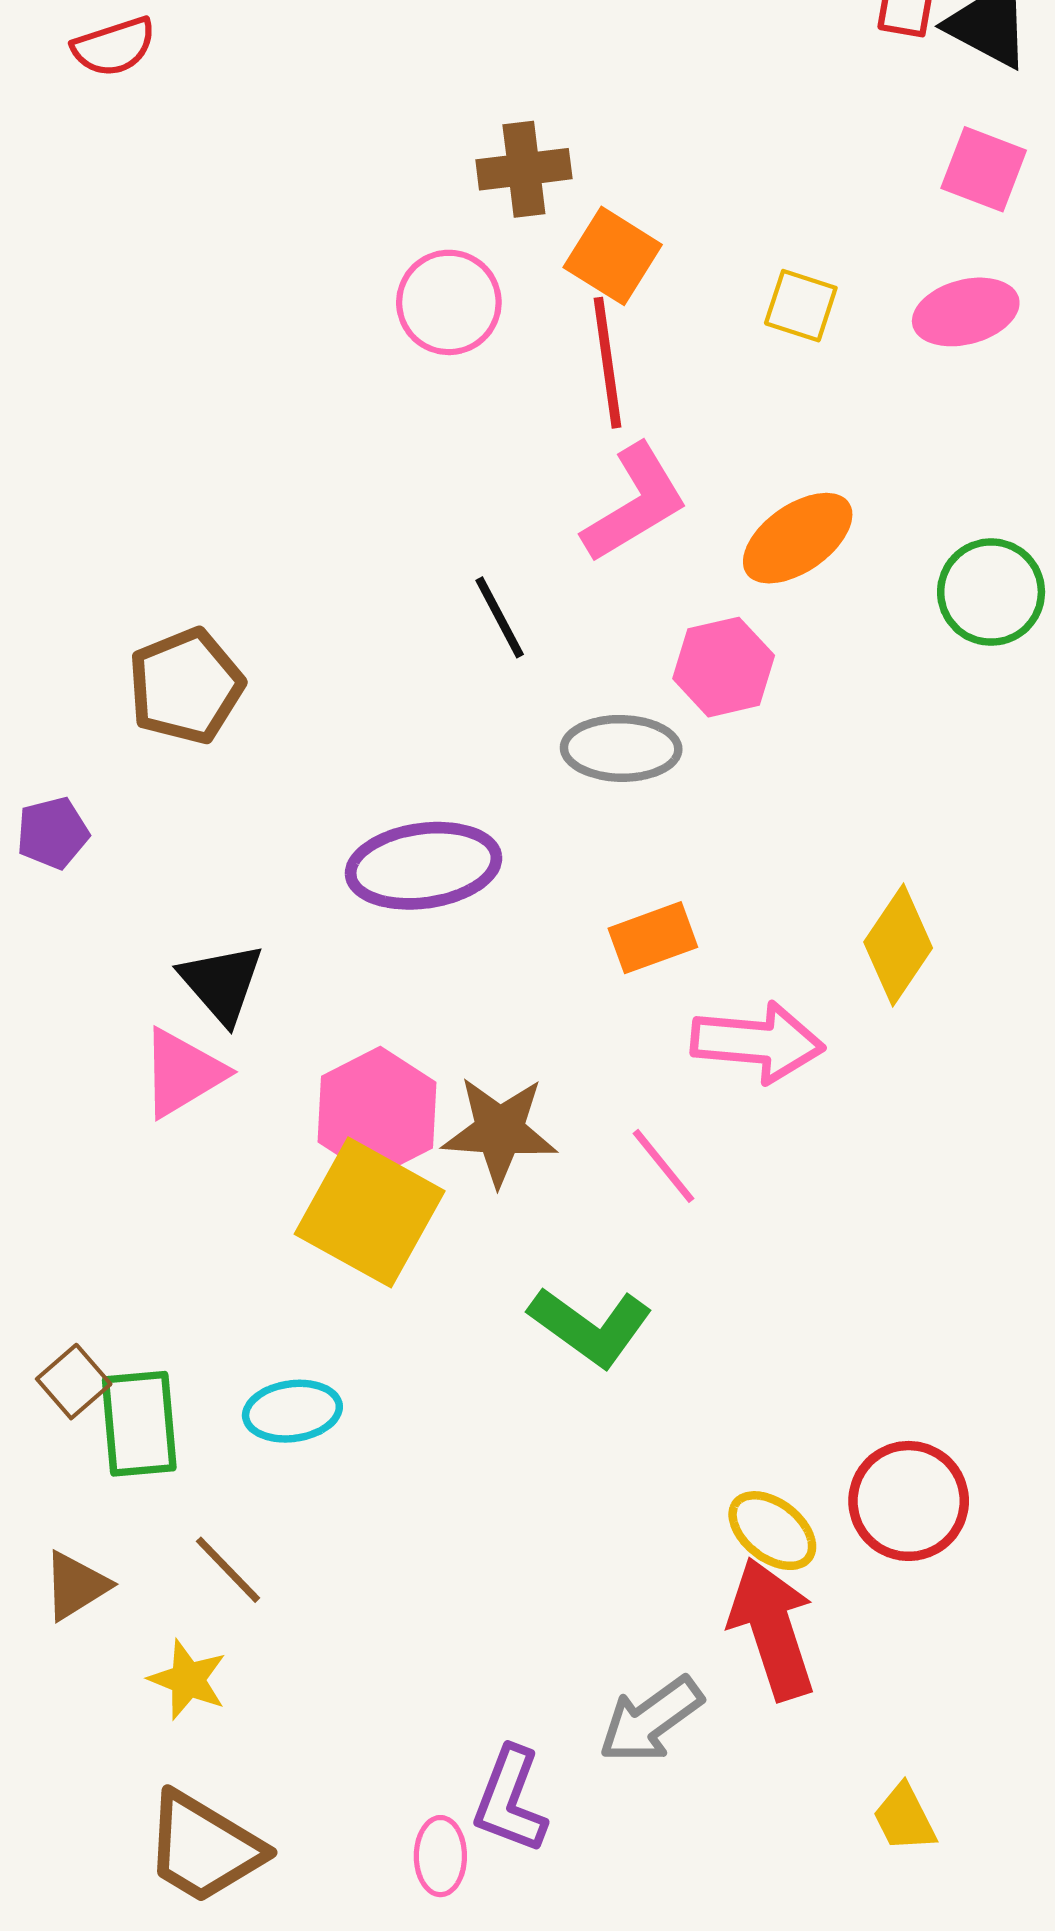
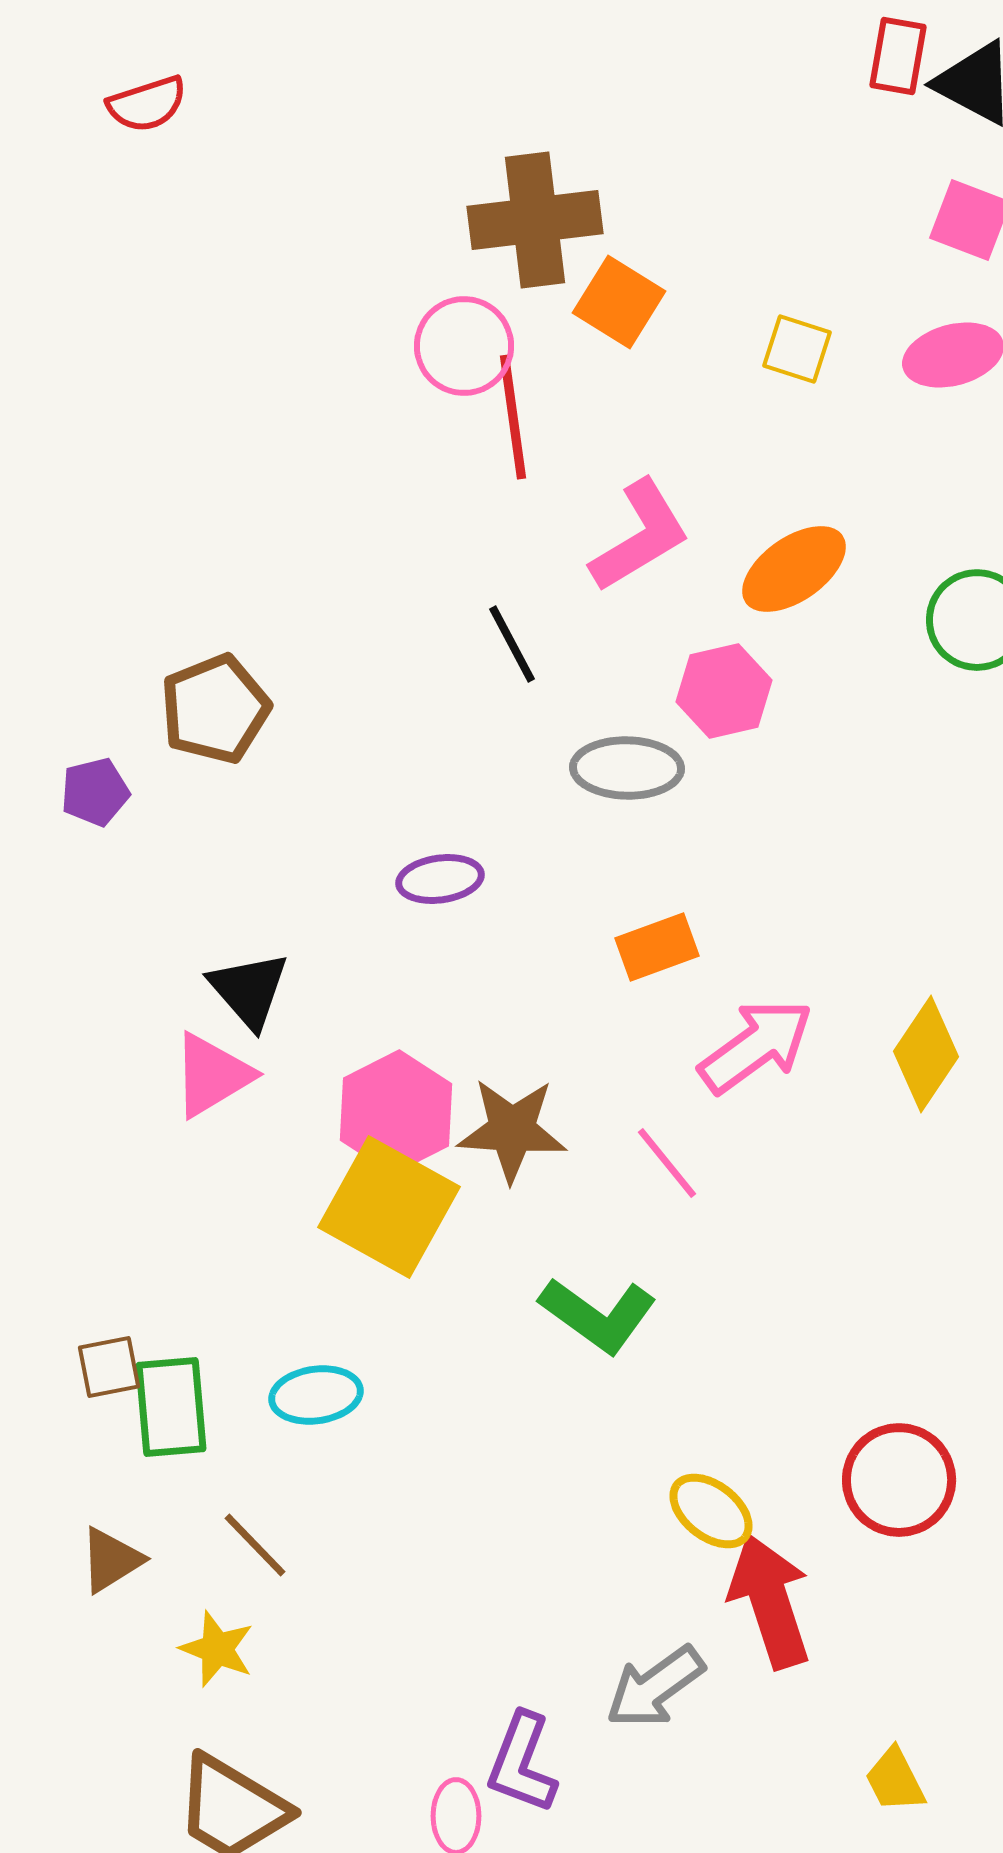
brown cross: (524, 169) -> (535, 220), size x1.5
red line: (607, 363) -> (513, 417), moved
purple pentagon: (53, 833) -> (95, 792), moved
purple ellipse: (424, 866) -> (440, 879), size x0.6
yellow diamond: (898, 945) -> (926, 1054), moved
pink arrow: (757, 1042) -> (756, 1046), turned -41
brown square: (74, 1382) -> (109, 1367), turned 30
yellow ellipse: (772, 1531) -> (711, 1511), moved

